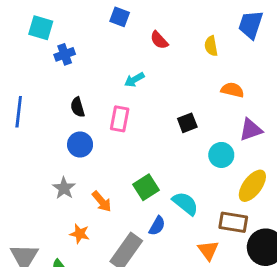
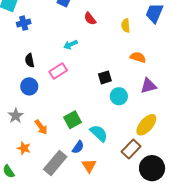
pink rectangle: (120, 119) -> (58, 71), turned 42
cyan circle: (221, 155) -> (119, 96), moved
brown rectangle: (233, 222) -> (131, 149), turned -60
orange triangle: (208, 250) -> (89, 166), moved

